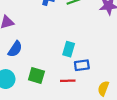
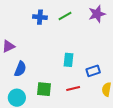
blue rectangle: (82, 65) -> (93, 71), moved

